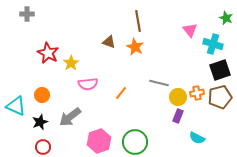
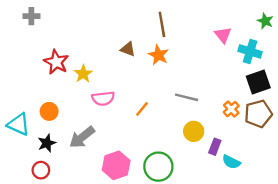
orange cross: (197, 93) -> (231, 109), turned -32
yellow circle: (178, 97) -> (194, 131), moved
purple rectangle: (178, 116) -> (215, 147), moved
red circle: (43, 147) -> (41, 170), moved

